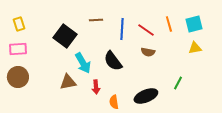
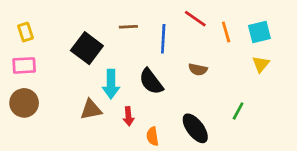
red line: (146, 30) -> (195, 19), moved
yellow triangle: (195, 48) -> (261, 64), turned -40
cyan arrow: (83, 63) -> (111, 84), turned 30
black ellipse: (146, 96) -> (195, 128), turned 75

